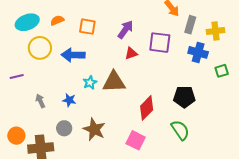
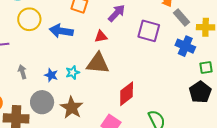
gray rectangle: (190, 25) -> (182, 17), turned -66
red triangle: (131, 53) -> (101, 36), moved
cyan star: (90, 83) -> (73, 72), moved
black pentagon: (184, 97) -> (200, 92), moved, turned 30
gray circle: (64, 128) -> (42, 102), size x1.5

